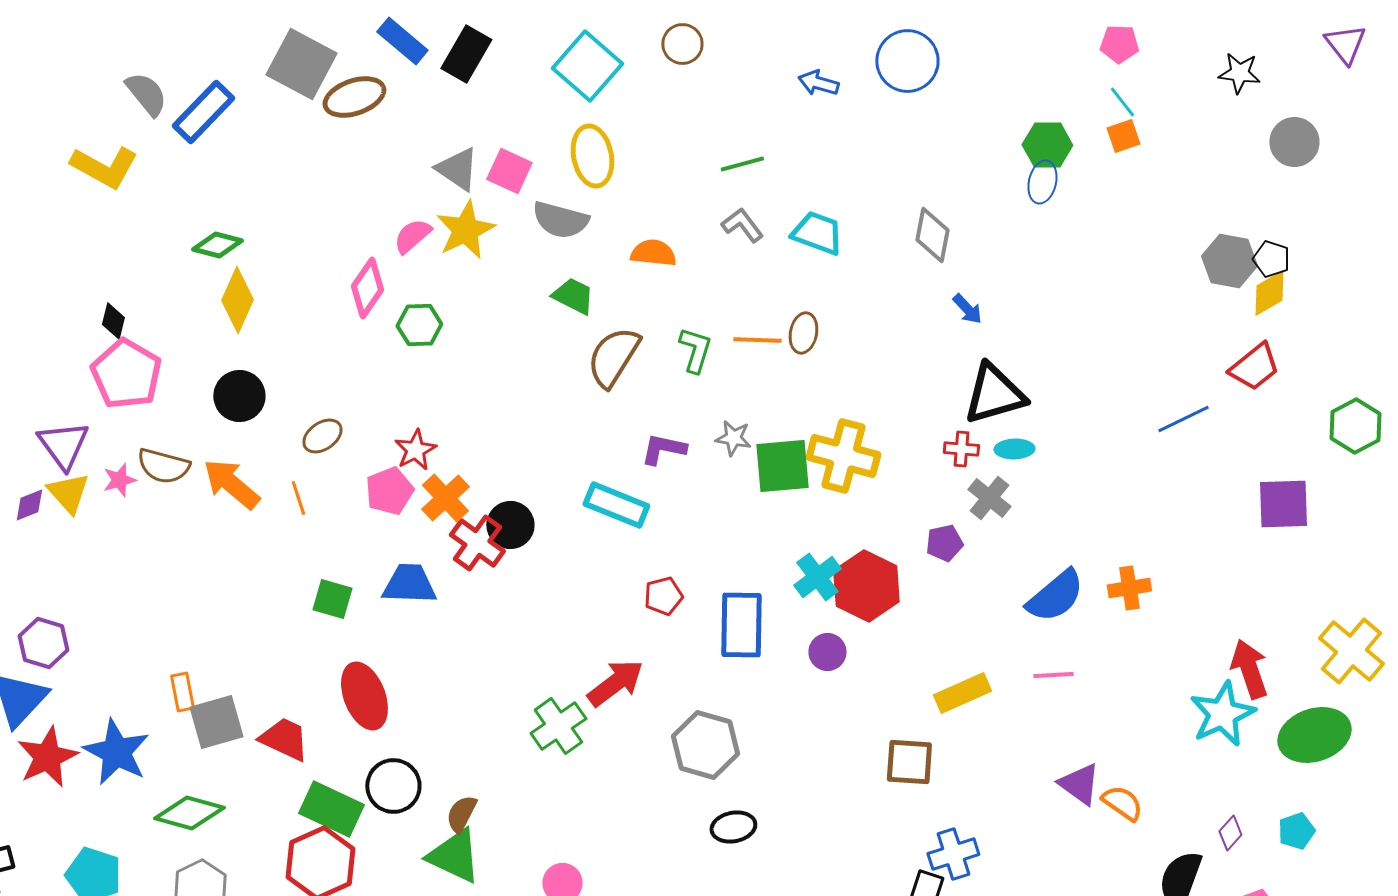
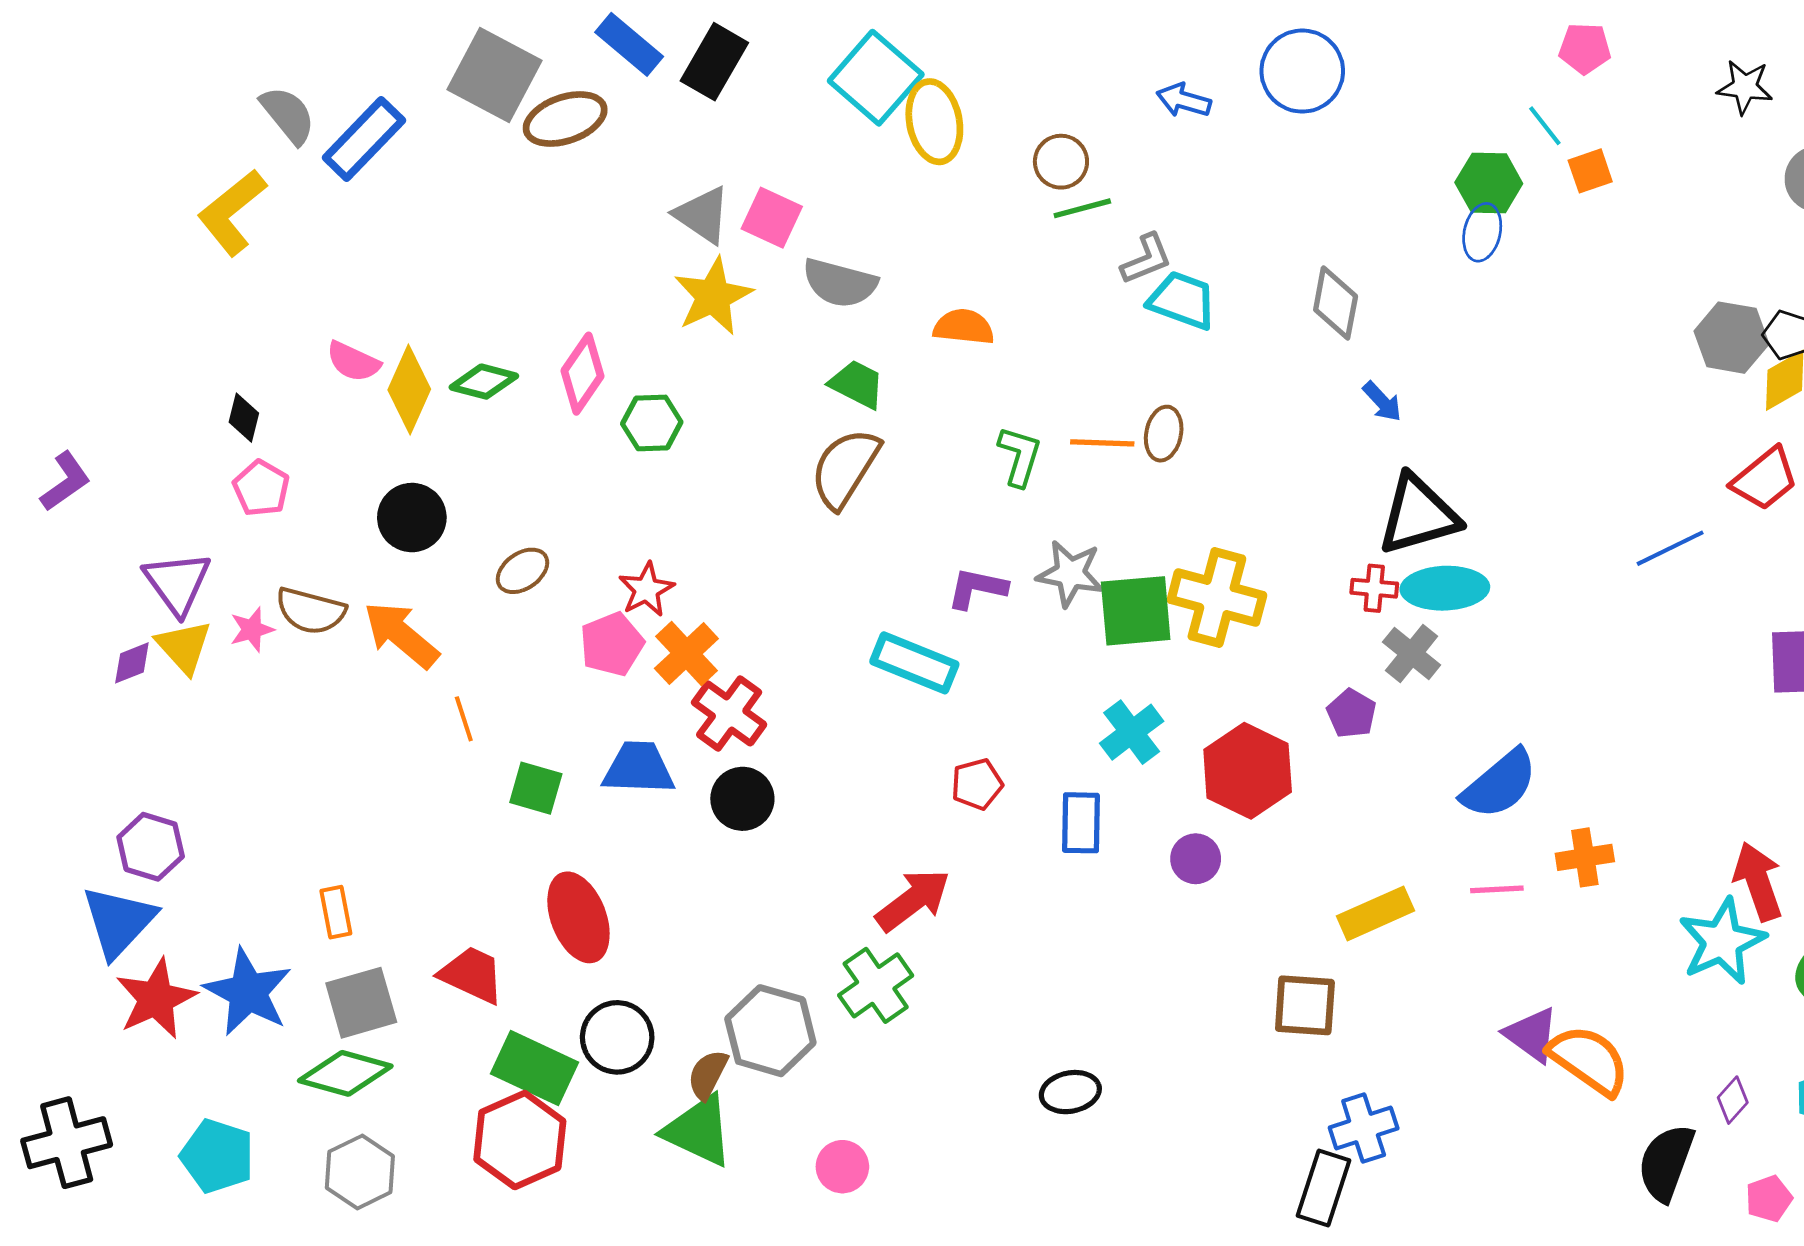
brown circle: (682, 44) -> (1061, 162), moved
cyan line: (1122, 102) -> (1545, 126), moved
yellow ellipse: (592, 156) -> (934, 122), moved
yellow L-shape: (104, 167) -> (232, 212), turned 112
gray L-shape: (742, 225) -> (1146, 259), moved, turned 105
pink semicircle: (412, 236) -> (353, 362), moved, turned -114
green diamond: (217, 245) -> (484, 382), moved
brown semicircle: (613, 357) -> (845, 468), moved
pink pentagon: (126, 374) -> (261, 488), size x0.6
gray star: (733, 438) -> (1070, 574), size x1.4
cyan ellipse: (1014, 449) -> (1445, 588), size x1.6
orange line: (298, 498) -> (464, 719), moved
black circle: (510, 525) -> (742, 799), moved
purple pentagon: (944, 543) -> (1352, 713), turned -30
cyan cross: (817, 577) -> (1132, 732), moved
orange cross: (1129, 588) -> (1585, 857), moved
blue rectangle: (741, 625) -> (1081, 823), size x0.7
gray square: (216, 722) -> (361, 1003), moved
green cross: (558, 726) -> (876, 985), moved
gray hexagon: (705, 745) -> (770, 1031), moved
orange semicircle: (1122, 803) -> (1589, 1060), size x1.5

